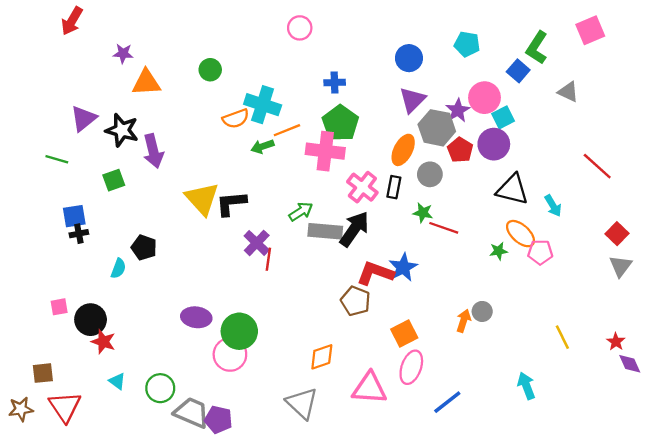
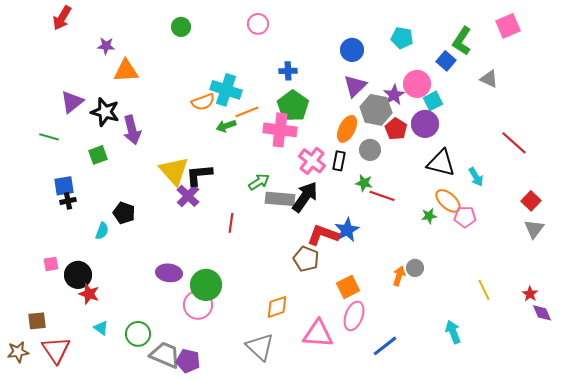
green circle: (210, 70) -> (181, 27), moved
purple cross: (257, 243) -> (188, 196), moved

